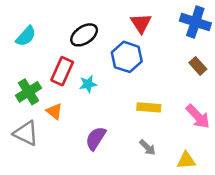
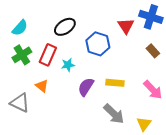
red triangle: (141, 23) -> (126, 26), moved
green cross: (28, 92) -> (22, 55), moved
purple semicircle: (96, 138) -> (86, 87), moved
gray arrow: (147, 147) -> (114, 114), size x1.6
yellow triangle: (186, 160) -> (144, 124), turned -49

